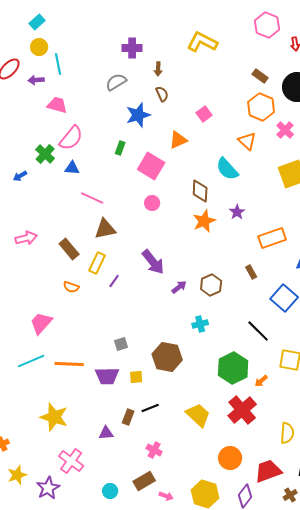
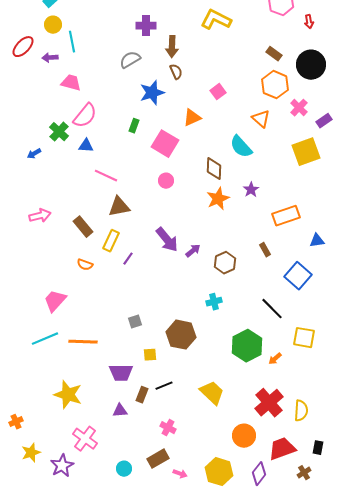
brown arrow: (158, 69) -> (172, 47), size x1.5
purple arrow: (179, 287) -> (193, 251), moved
purple trapezoid: (107, 376) -> (121, 373), moved
red cross: (242, 410) -> (269, 403), moved

